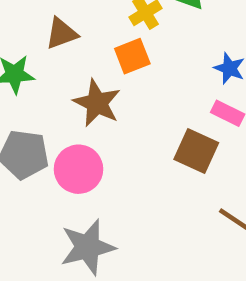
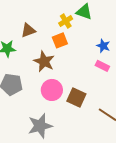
brown square: (196, 151) -> (76, 98), moved
pink circle: (79, 169) -> (52, 90), moved

